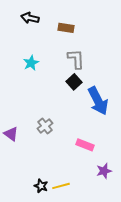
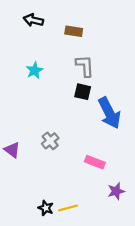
black square: (74, 82) -> (83, 92), turned -35

